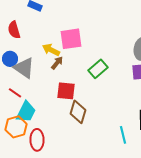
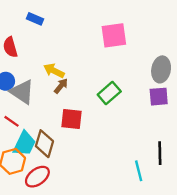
pink square: (71, 39) -> (114, 35), moved
brown diamond: (78, 112) -> (44, 144), moved
red ellipse: (37, 140) -> (37, 177), turned 55

